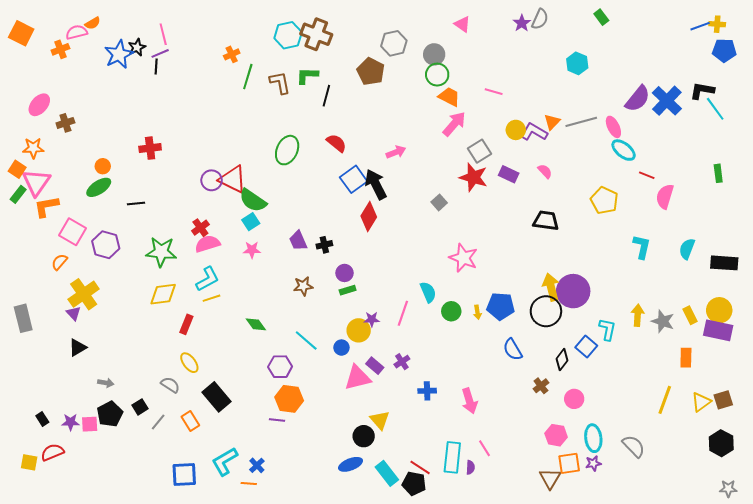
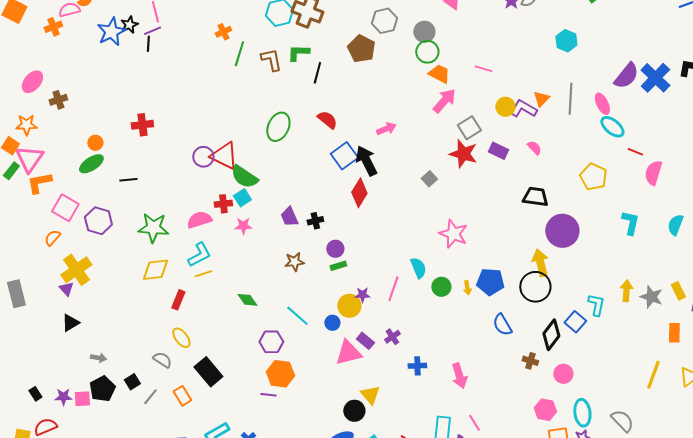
gray line: (581, 122) -> (570, 99), turned -72
red cross: (200, 228) -> (223, 204), moved, turned 30
purple circle: (573, 291) -> (562, 231), moved
black diamond: (562, 360) -> (551, 335), size x1.4
brown cross: (541, 386) -> (530, 361), turned -35

